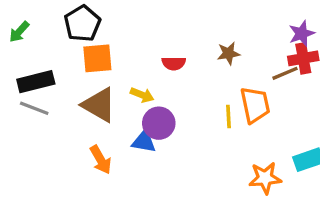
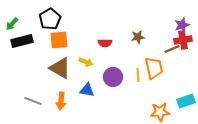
black rectangle: (36, 82) -> (22, 41), moved
gray line: (34, 108) -> (33, 101), moved
purple circle: (159, 123) -> (113, 77), moved
orange arrow: (101, 160) -> (61, 101), turned 36

